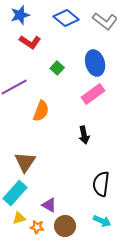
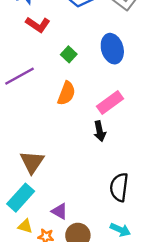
pink rectangle: (93, 94) -> (110, 102), moved
orange semicircle: (41, 111) -> (66, 93), moved
yellow triangle: (19, 218) -> (25, 226), turned 32

